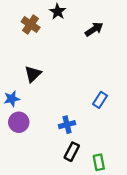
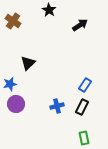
brown cross: (31, 24) -> (13, 21), moved
black rectangle: (72, 152) -> (82, 107), moved

